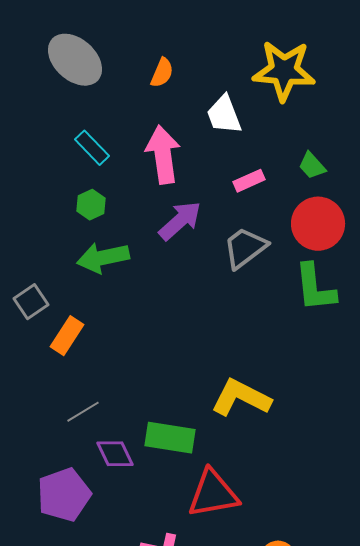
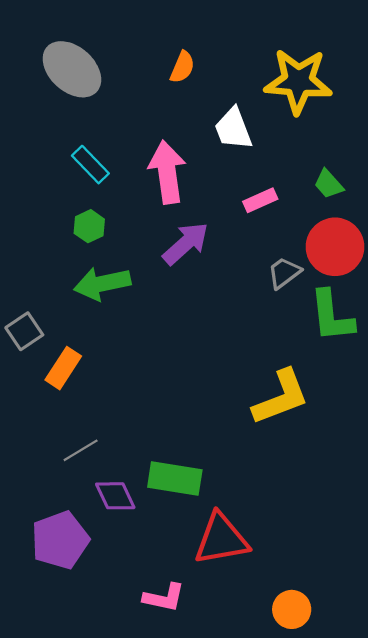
orange semicircle: (162, 73) -> (182, 67), moved
gray trapezoid: (245, 248) -> (284, 273), moved, size x0.7
yellow L-shape: (241, 398) -> (281, 397), moved, turned 132

